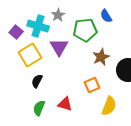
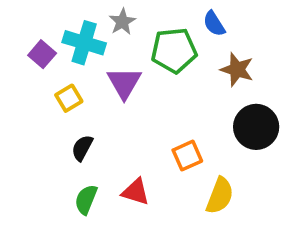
yellow square: (30, 55) -> (69, 98), size x0.6
brown star: (101, 57) -> (237, 70), moved, turned -30

